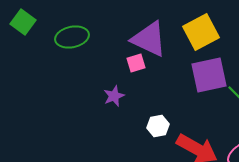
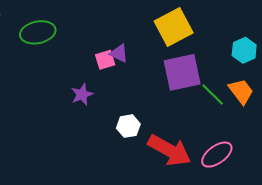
purple triangle: (149, 39) -> (119, 53), moved, size x0.5

